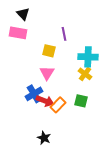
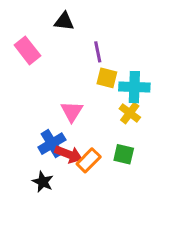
black triangle: (23, 14) -> (64, 21), moved, turned -40
pink rectangle: (18, 33) -> (27, 50), turned 42
yellow square: (49, 51) -> (107, 78), moved
black star: (44, 138) -> (43, 182), moved

